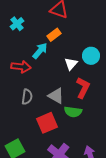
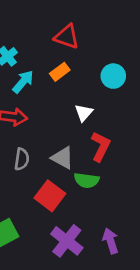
cyan arrow: (40, 51) -> (23, 82), moved
cyan circle: (91, 56) -> (113, 76), moved
red square: (47, 123) -> (50, 196), turned -30

